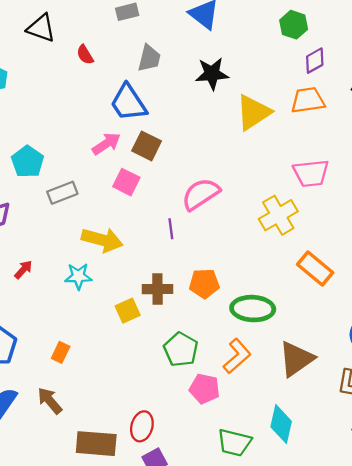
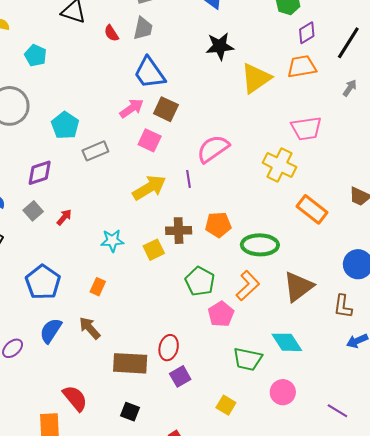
gray trapezoid: (149, 58) -> (143, 28), moved
yellow cross: (278, 215) -> (279, 165), turned -32
yellow arrow: (102, 240) -> (149, 188), moved, turned -44
cyan star: (78, 276) -> (112, 241), moved
pink pentagon: (205, 389) -> (221, 314), turned 30
cyan diamond: (281, 424) -> (287, 342), turned -44

